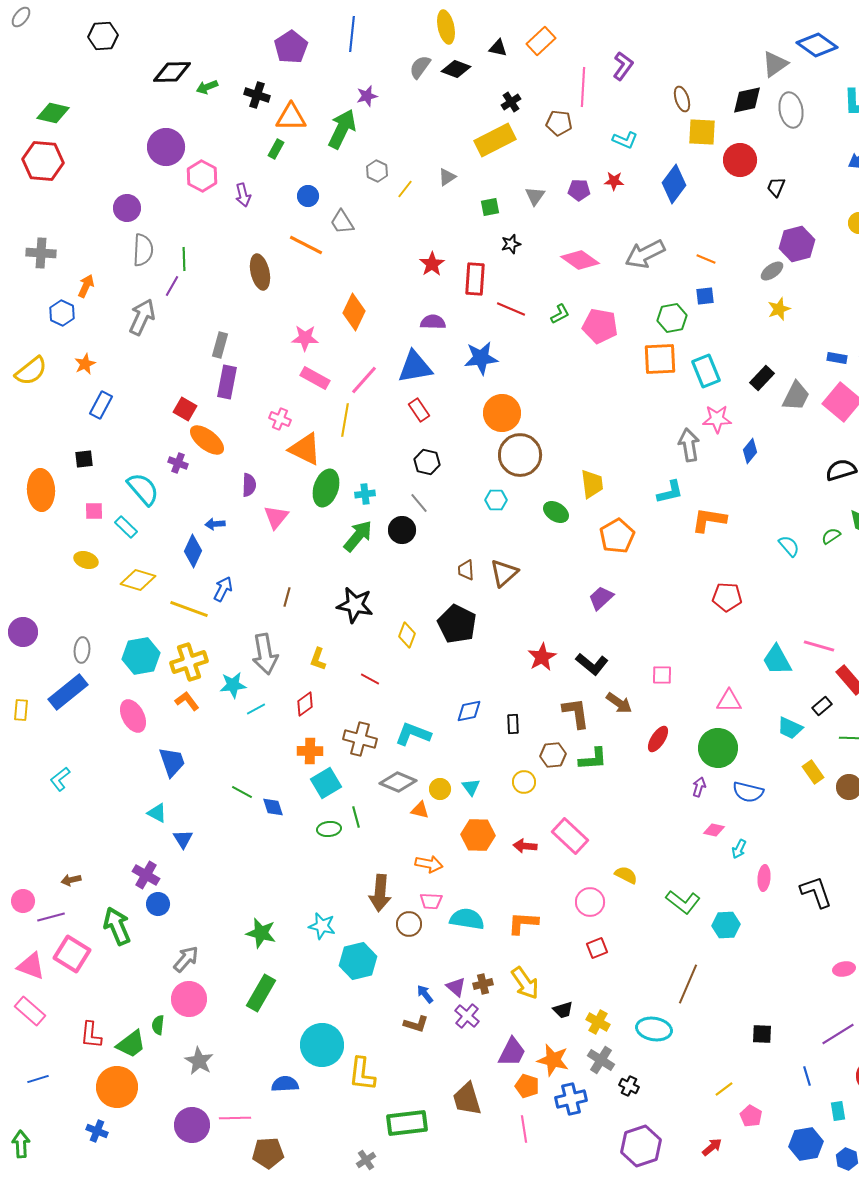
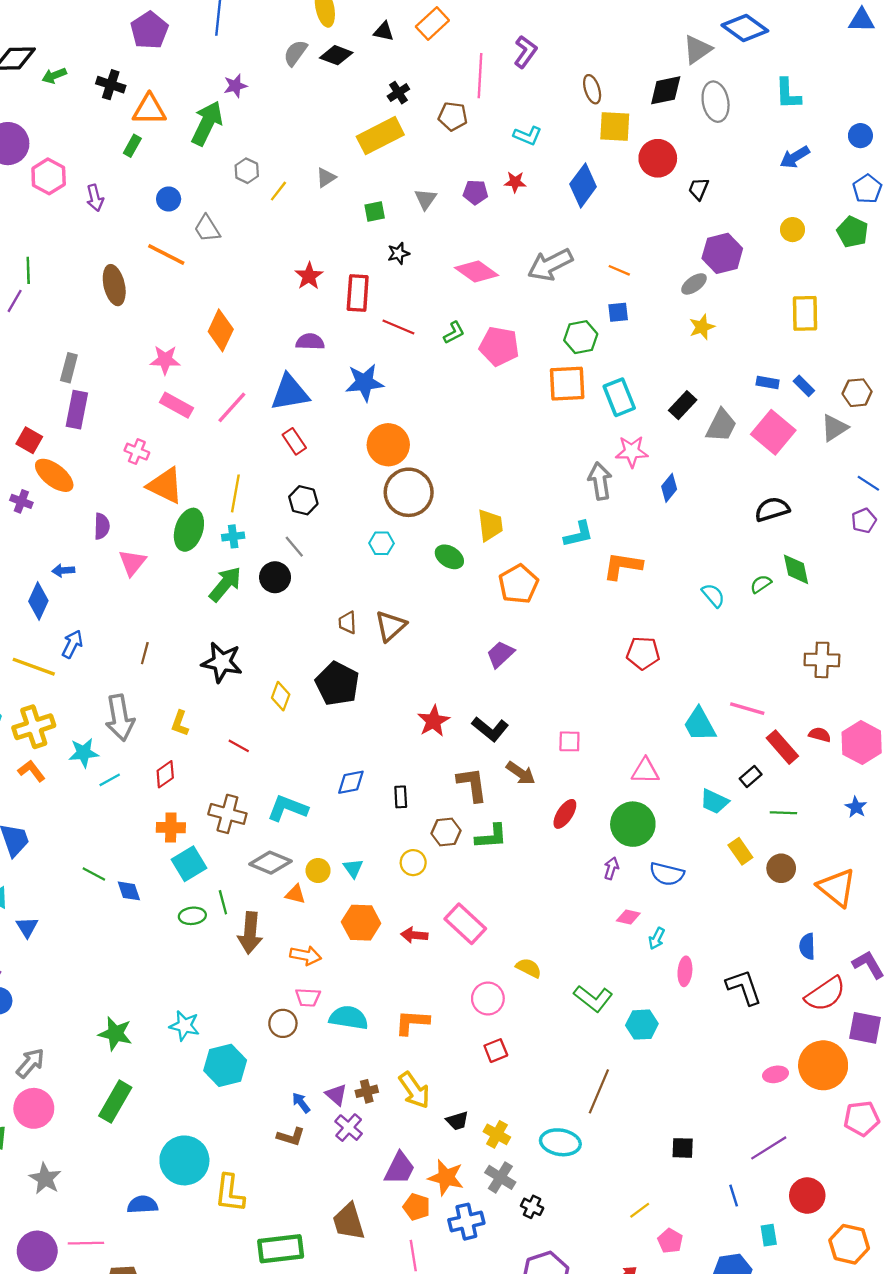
yellow line: (345, 420) -> (235, 493), moved
brown arrow: (380, 893) -> (250, 933), moved

